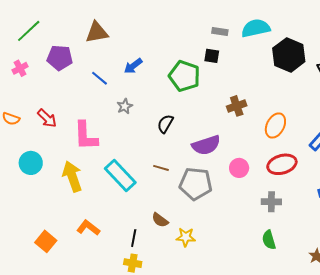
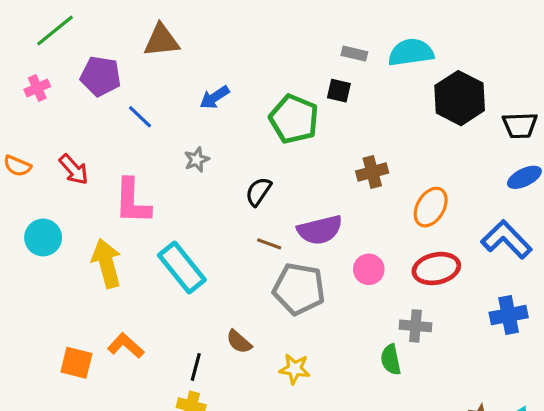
blue line: (100, 78) -> (140, 117), moved
brown line: (161, 168) -> (269, 244), moved
yellow star: (186, 237) -> (295, 369), moved
green semicircle: (269, 240) -> (391, 360), moved
orange square: (46, 241) -> (76, 363), moved, turned -30

